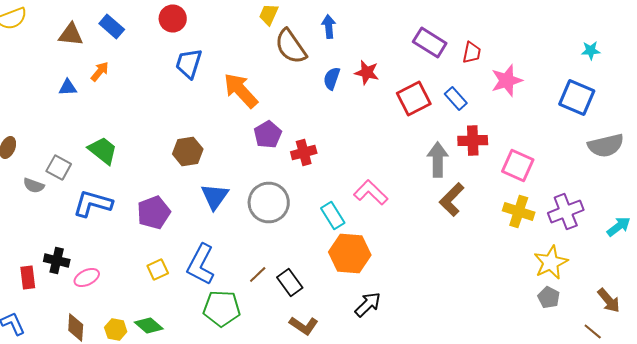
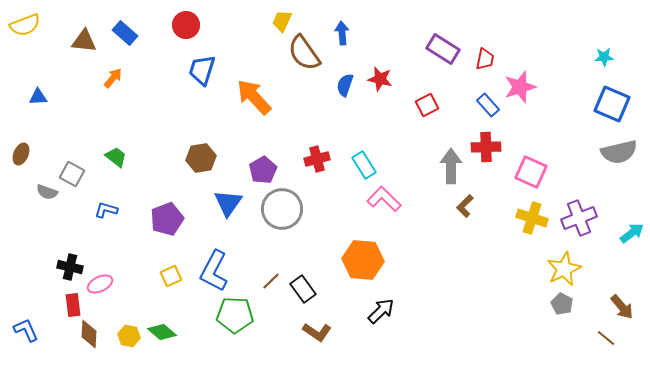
blue triangle: (68, 88) -> (38, 97), moved
red square: (414, 98) -> (427, 105), size x0.7
blue rectangle: (456, 98) -> (488, 105), moved
blue square: (577, 98) -> (612, 104), moved
purple pentagon: (268, 134) -> (263, 170), moved
green trapezoid: (103, 150) -> (116, 157), size x0.7
brown L-shape: (452, 200) -> (465, 206), size x0.7
blue L-shape: (93, 204) -> (106, 210), size x0.6
cyan rectangle: (333, 216) -> (364, 165), moved
red rectangle: (28, 278) -> (73, 305), moved

